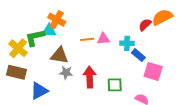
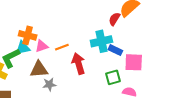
pink triangle: (103, 39) -> (42, 46), moved
cyan cross: (127, 43) -> (101, 41), size x1.5
red arrow: (90, 77) -> (79, 64), moved
green square: (115, 85) -> (113, 77), moved

